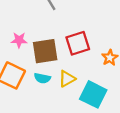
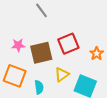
cyan semicircle: (42, 78) -> (39, 87), moved, turned -104

